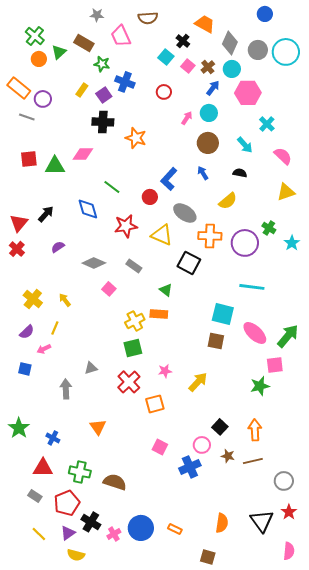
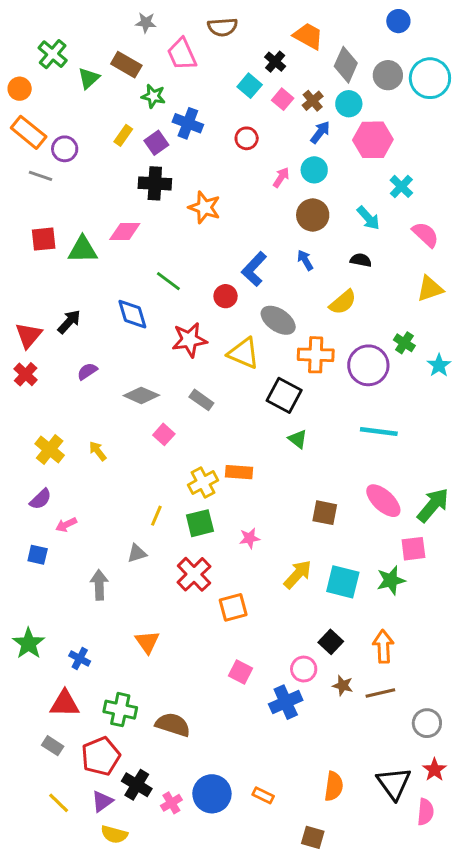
orange circle: (39, 59) -> (20, 89), moved
green triangle: (166, 290) -> (298, 439), moved
cyan square: (223, 314) -> (343, 582), moved
yellow line: (55, 328) -> (156, 516), moved
pink star: (165, 371) -> (250, 538), moved
pink semicircle: (289, 551) -> (425, 812), moved

